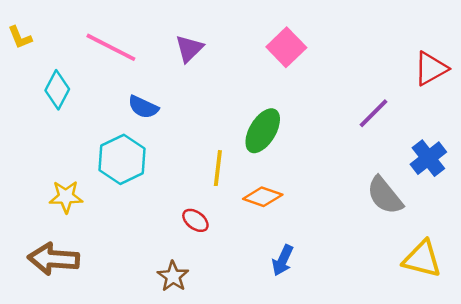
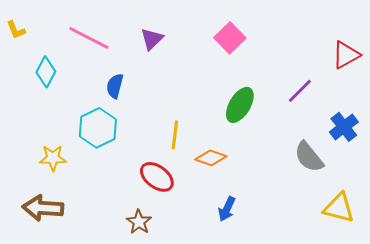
blue semicircle: (143, 107) -> (115, 86), turned 80
green ellipse: (263, 131) -> (240, 105), moved
red ellipse: (195, 220) -> (157, 177), size x1.6

